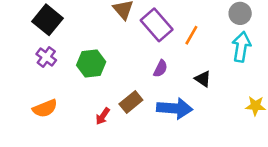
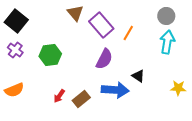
purple semicircle: (160, 69) -> (104, 59), size x1.5
black triangle: (203, 79) -> (138, 76), moved
brown rectangle: (131, 102) -> (81, 99), moved

